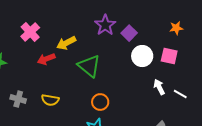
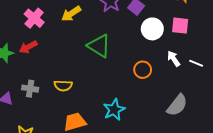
yellow arrow: (66, 43) -> (71, 14), moved
red arrow: (46, 59) -> (28, 47), moved
orange circle: (100, 102) -> (143, 70), moved

